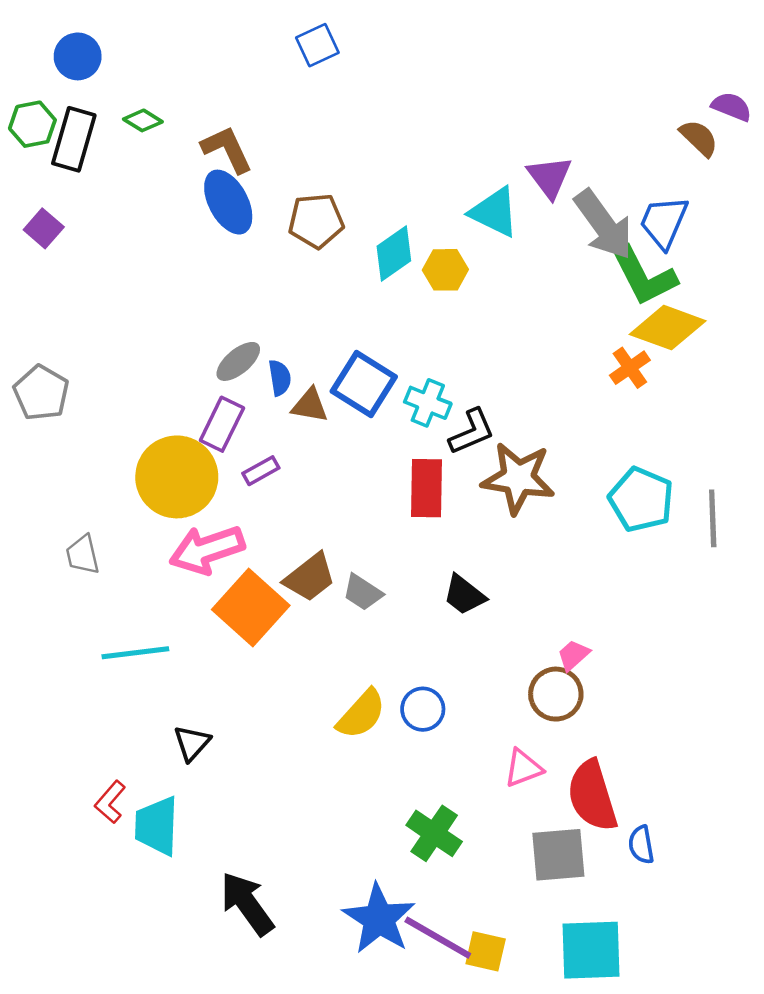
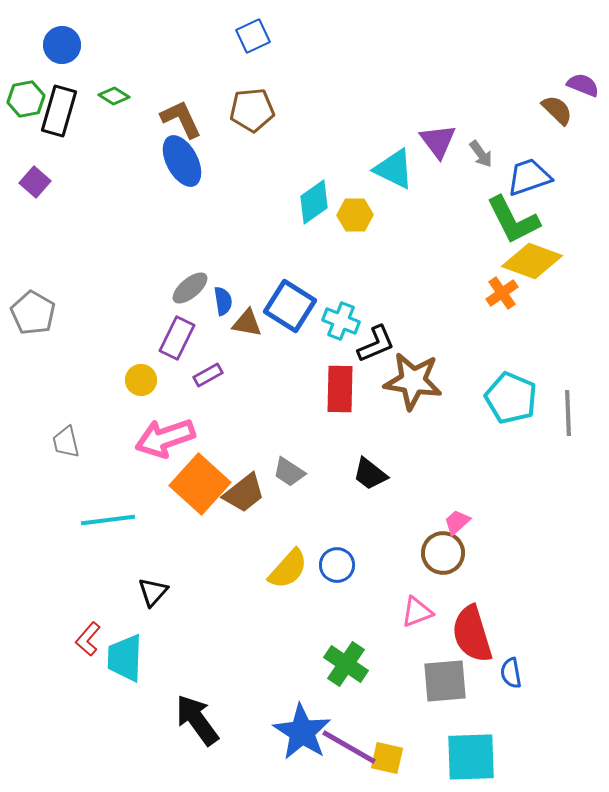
brown pentagon: (316, 221) -> (252, 110), moved
blue trapezoid: (664, 222) -> (529, 177), turned 48
gray arrow: (604, 225) -> (481, 154), moved, size x0.5
yellow circle: (177, 477) -> (141, 380), size x0.5
brown trapezoid: (310, 577) -> (244, 493), moved

